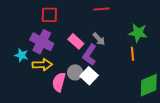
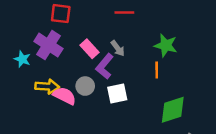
yellow arrow: (42, 65) -> (47, 86), moved
white square: (89, 76) -> (117, 93), moved, turned 30
pink semicircle: (59, 82) -> (64, 96), turned 96

